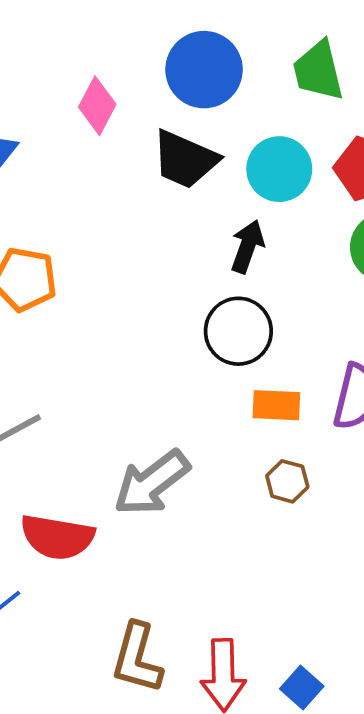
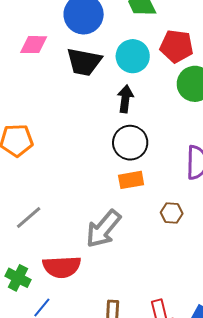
pink diamond: (97, 106) -> (34, 45), turned 76
orange rectangle: (276, 405) -> (131, 180), moved

